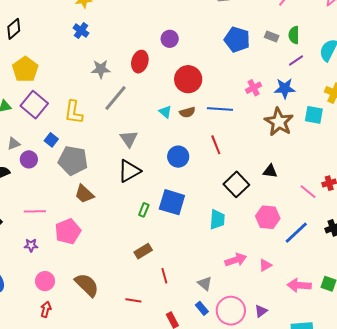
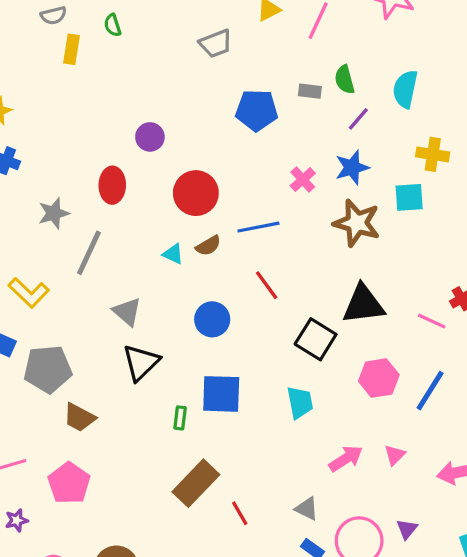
yellow L-shape: (74, 112) -> (29, 293), turned -40
black triangle: (270, 171) -> (363, 304), size x1.8
brown rectangle: (143, 251) -> (196, 483), size x1.6

